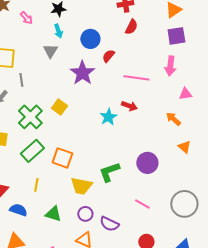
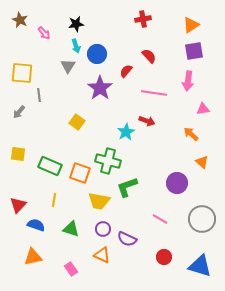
red semicircle: (131, 27) -> (149, 56), moved, turned -70
blue circle: (90, 39) -> (97, 54), moved
green cross: (30, 117) -> (108, 161), moved, turned -30
green rectangle: (32, 151) -> (50, 166), turned 65
purple circle: (147, 163) -> (177, 183), moved

